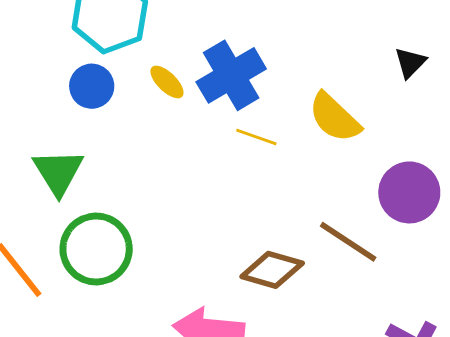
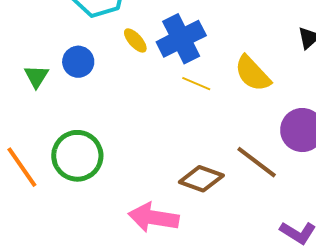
blue circle: (92, 86) -> (78, 62), moved
green triangle: (58, 172) -> (36, 76), moved, size x0.7

